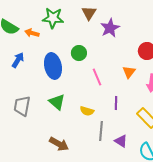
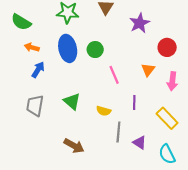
purple star: (110, 28) -> (140, 23), moved
orange arrow: (32, 33) -> (32, 47), moved
blue arrow: (18, 60) -> (38, 70), moved
blue ellipse: (53, 66) -> (68, 48), moved

